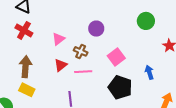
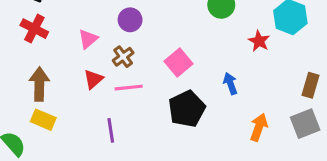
purple circle: (96, 29) -> (130, 20), moved
brown cross: (81, 51) -> (123, 57), turned 32
black pentagon: (120, 87) -> (187, 109), turned 30

